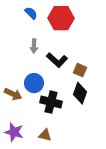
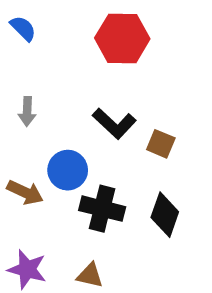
blue semicircle: (31, 13) -> (23, 28), moved
gray arrow: (34, 46) -> (27, 111), moved
black diamond: (80, 93) -> (165, 215), moved

